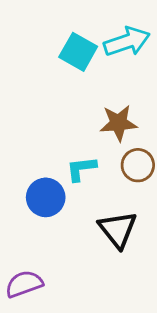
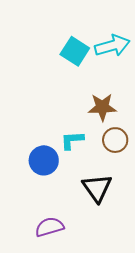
purple semicircle: (24, 284) -> (49, 227), moved

